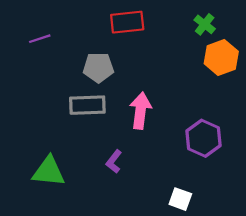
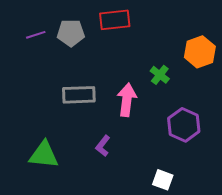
green cross: (205, 24) -> (160, 75), moved
gray pentagon: (98, 67) -> (71, 33), moved

